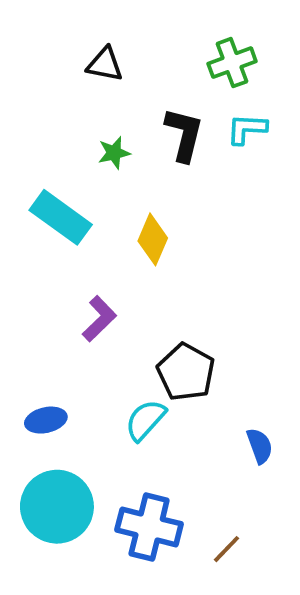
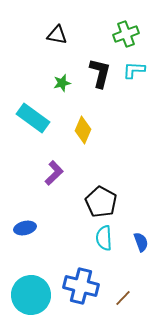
cyan semicircle: (145, 420) -> (104, 238), moved, turned -45
cyan circle: (57, 507) -> (31, 295), moved

